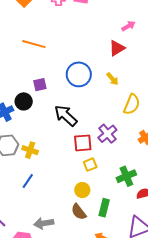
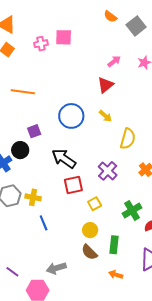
red square: (83, 143) -> (73, 185), moved
blue line: (28, 181) -> (44, 223), moved, turned -49

